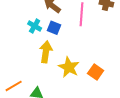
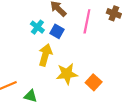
yellow star: (69, 67) -> (67, 74), turned 30

